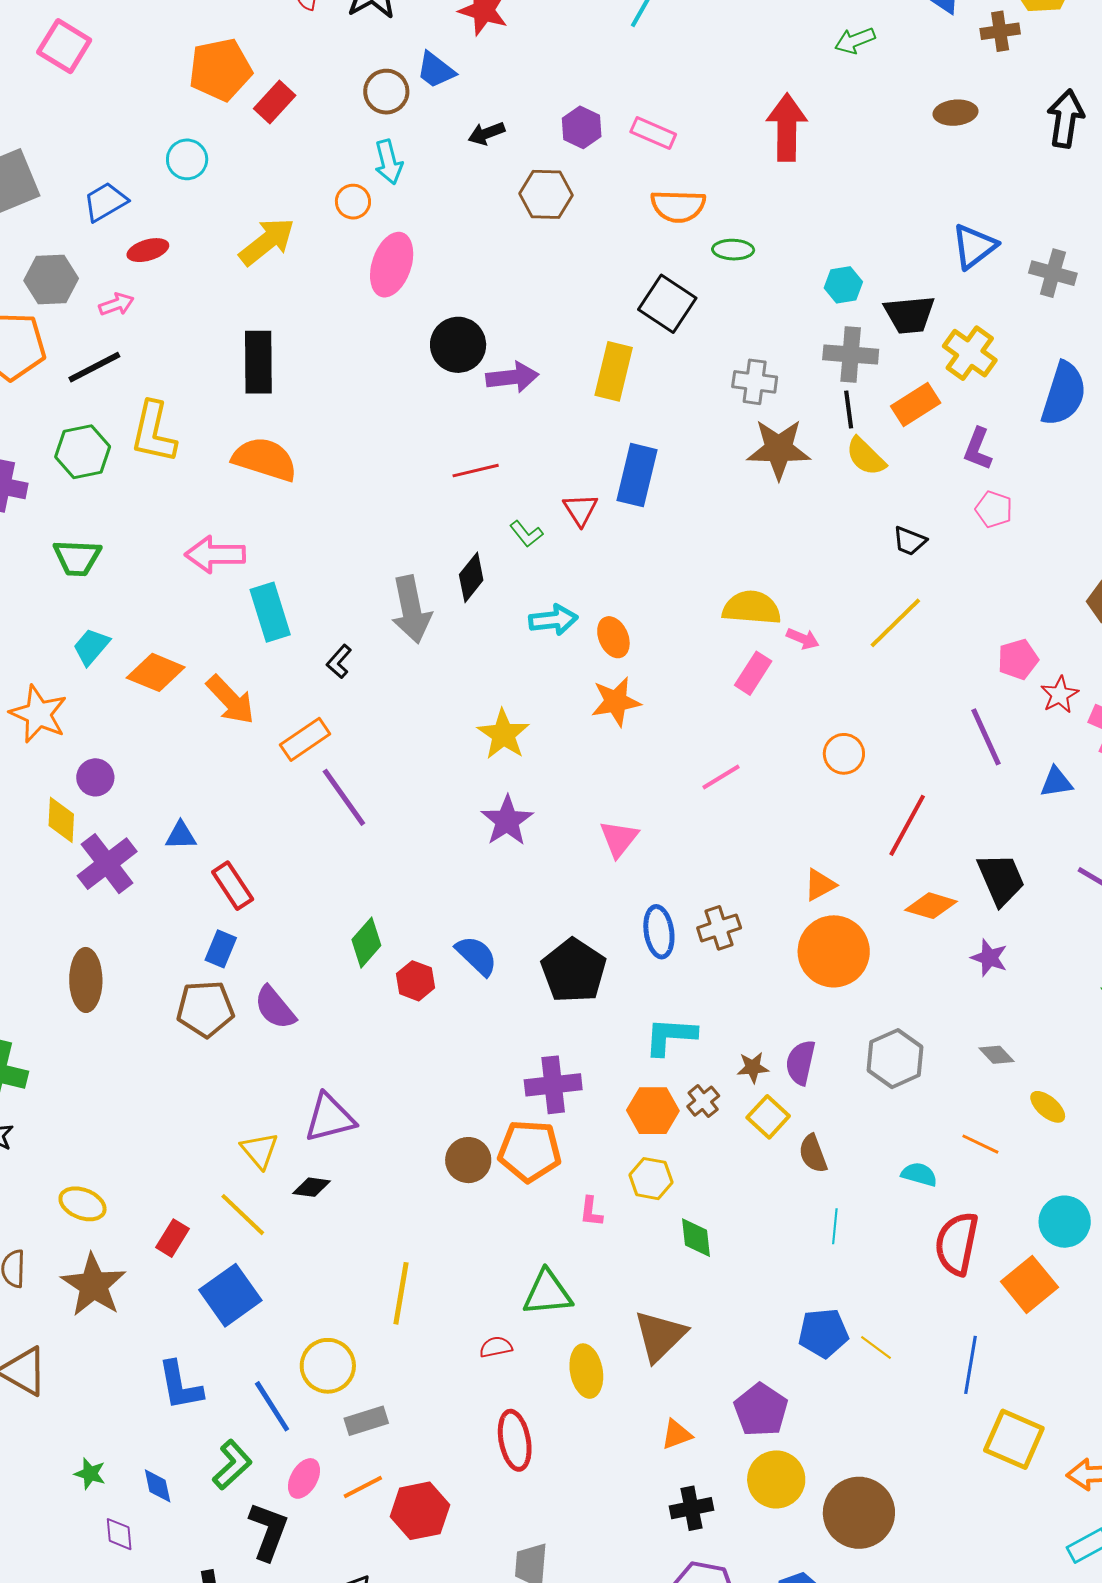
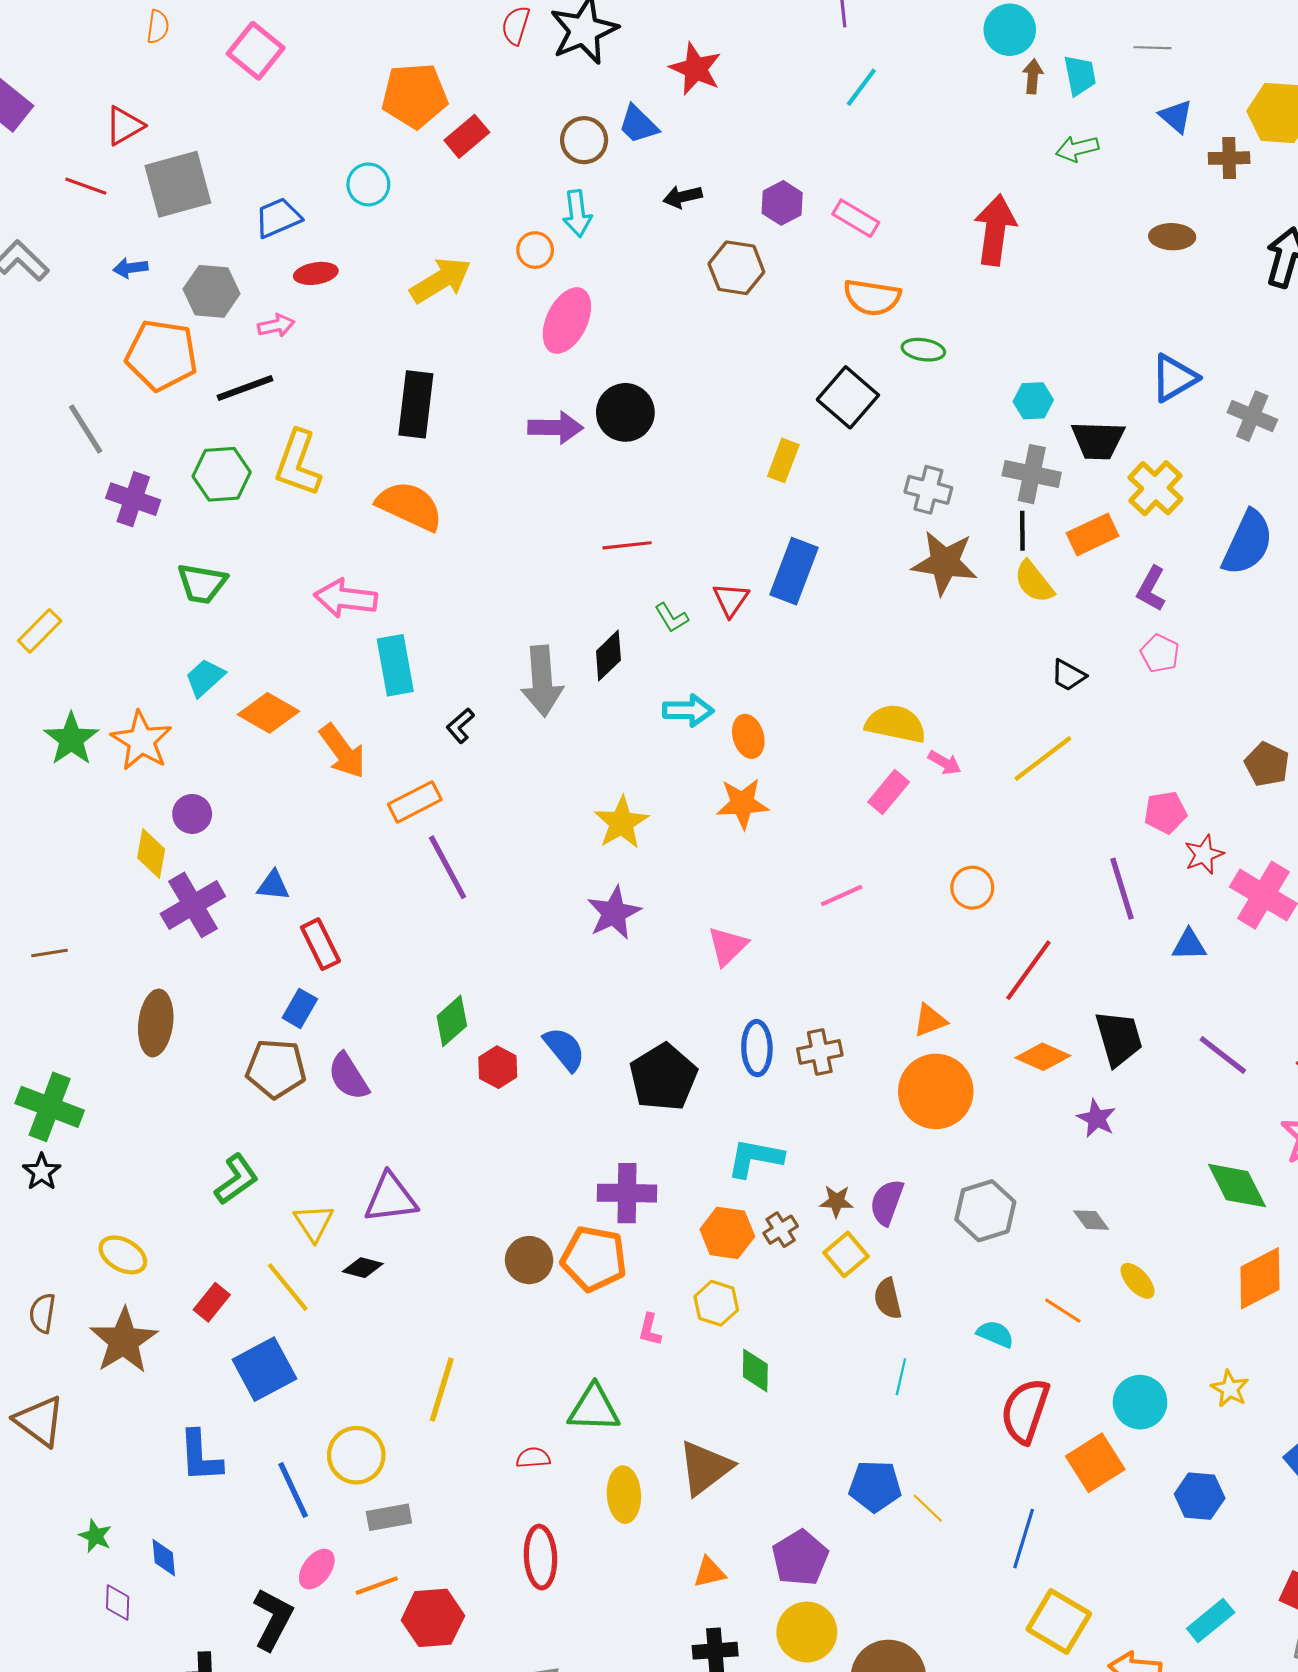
yellow rectangle: (614, 371) -> (783, 460), size x0.7
purple arrow: (512, 377) -> (556, 427), moved
green L-shape: (232, 1465) -> (236, 1179), moved

